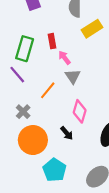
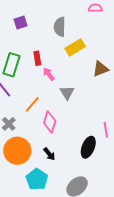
gray triangle: (73, 76) -> (67, 93), moved
pink diamond: (80, 111) -> (50, 122), moved
black arrow: (67, 133) -> (49, 154), moved

